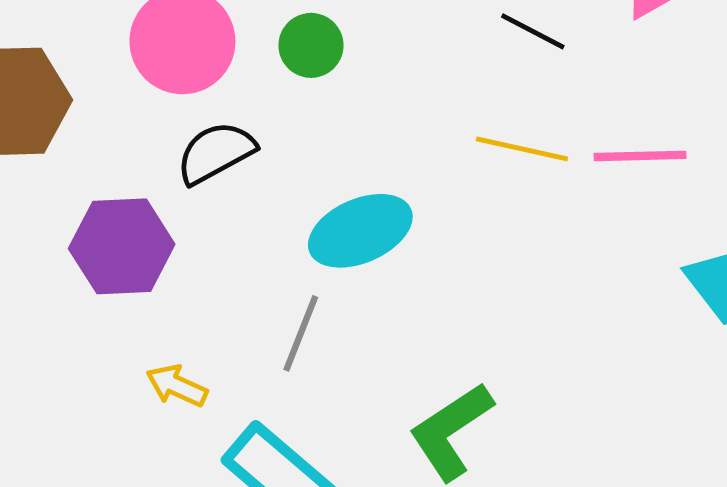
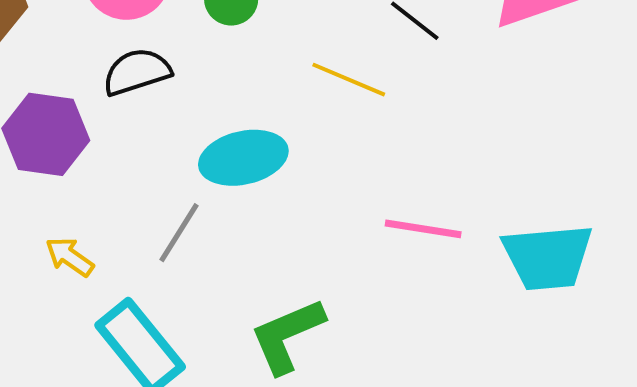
yellow line: (522, 149) -> (349, 80), moved
pink line: (640, 156) -> (423, 229), moved

